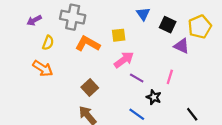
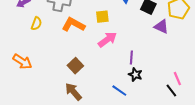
orange arrow: (43, 68) -> (22, 62), moved
pink line: (170, 77) -> (177, 79), moved, turned -40
purple line: (137, 78) -> (131, 58), moved, turned 64

